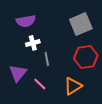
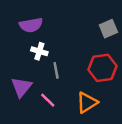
gray square: (81, 24) -> (108, 29), moved, size x0.7
white cross: (33, 43) -> (39, 51), turned 32

